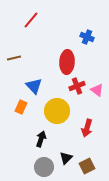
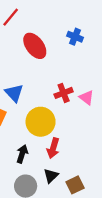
red ellipse: (67, 62) -> (35, 46), moved, turned -40
red arrow: (87, 128) -> (53, 148), moved

